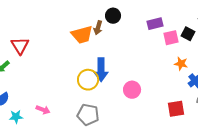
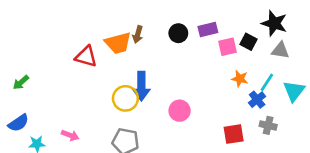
black circle: (113, 16) -> (178, 33), moved
red triangle: (20, 46) -> (86, 57), moved, turned -42

